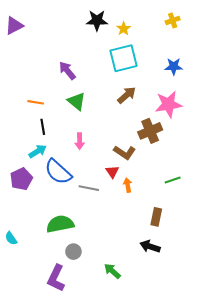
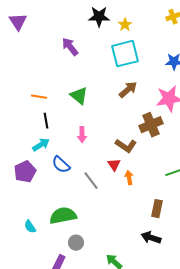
purple triangle: (14, 26) -> (18, 22), turned -36
purple arrow: (67, 71) -> (70, 47), moved
blue semicircle: (58, 172) -> (61, 165), size x0.7
gray line: (89, 188) -> (91, 181), turned 42
cyan semicircle: (11, 238) -> (30, 227), moved

